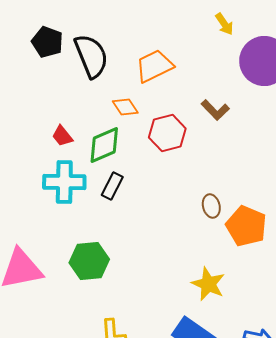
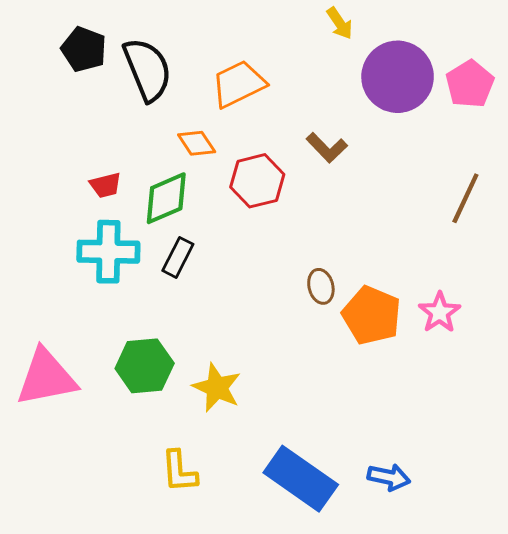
red trapezoid: (62, 136) -> (106, 185), turned -65
yellow star: (208, 284) -> (217, 388), moved

